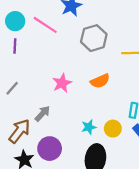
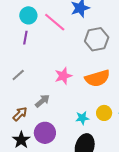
orange semicircle: (100, 81) -> (97, 78), size x1.4
yellow circle: (113, 129) -> (104, 113), moved
brown arrow: (19, 131) -> (20, 114), size x0.7

